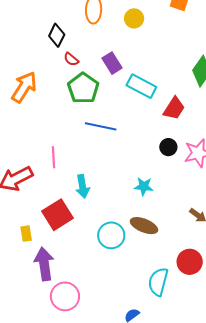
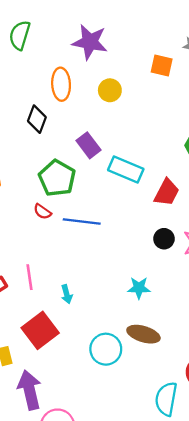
black diamond: (57, 35) -> (37, 119), moved
red semicircle: (71, 59) -> (42, 212), moved
pink line: (53, 157) -> (29, 277), moved
cyan arrow: (83, 186) -> (67, 294), size x0.7

